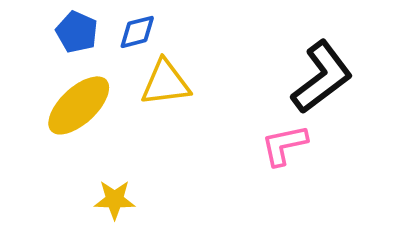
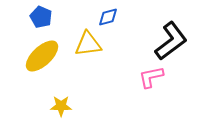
blue diamond: (137, 32) -> (108, 17), moved

